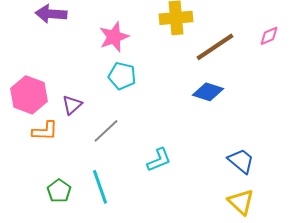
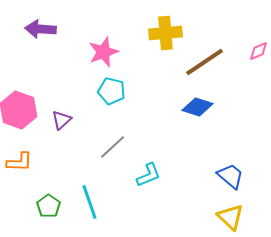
orange L-shape: (45, 131) -> (19, 162), moved
gray line: (106, 131) -> (112, 147), moved

